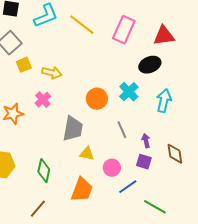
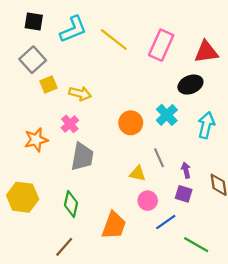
gray trapezoid: (73, 129) -> (82, 157), moved
yellow triangle: (87, 154) -> (137, 174), moved

